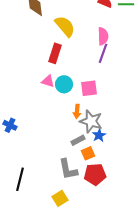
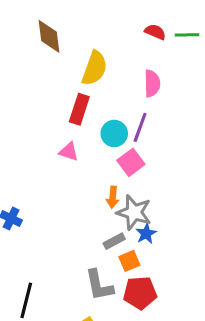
yellow semicircle: (65, 26) -> (95, 68), turned 60
purple line: (103, 53) -> (140, 127), moved
cyan circle: (64, 84) -> (114, 134), moved
pink square: (89, 88) -> (131, 162), turned -30

